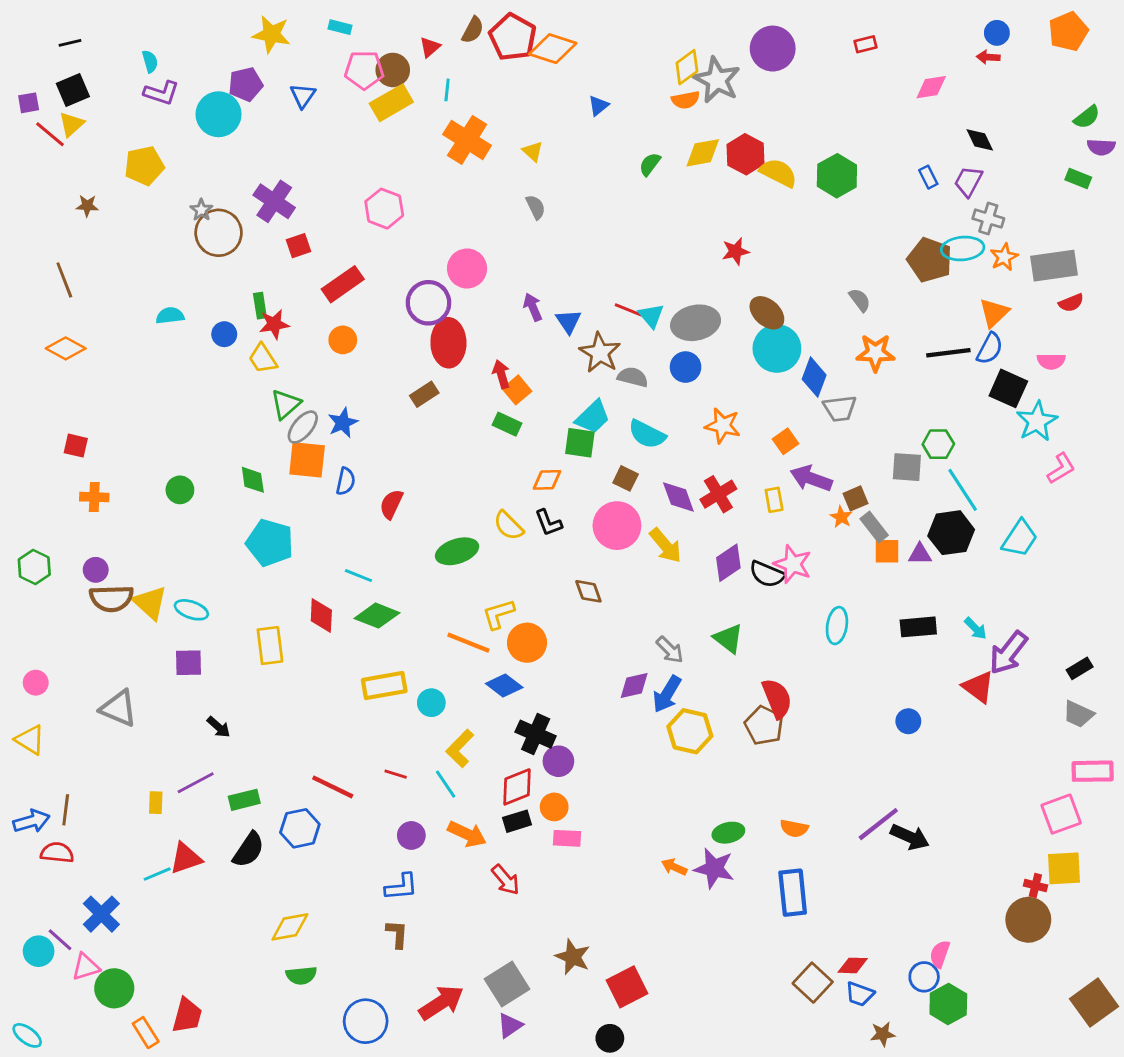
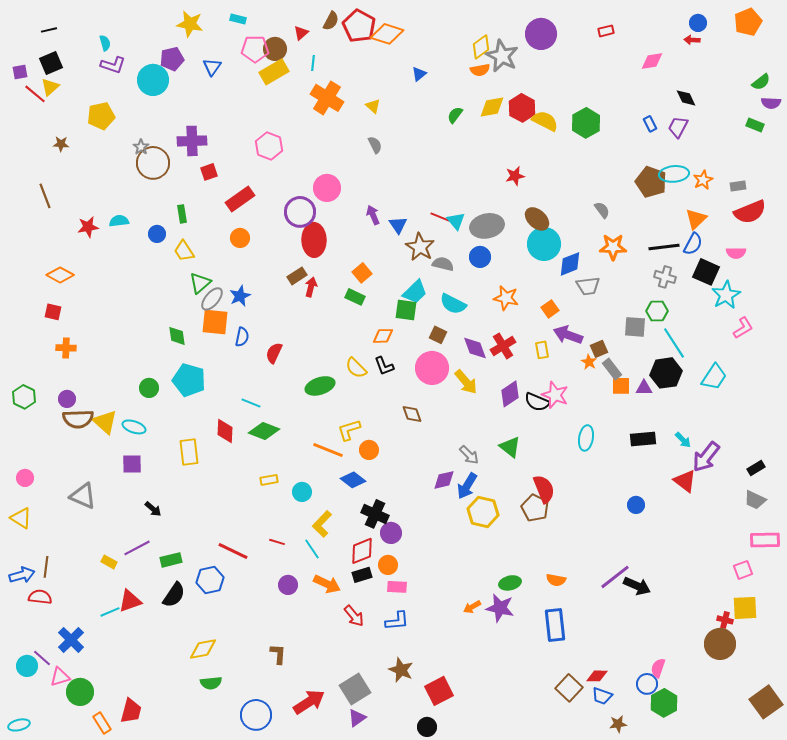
purple cross: (274, 201) -> (192, 141), turned -36
gray cross: (988, 219) -> (665, 277), moved
gray rectangle: (1054, 266) -> (738, 186), size x0.5
red semicircle: (1071, 303) -> (750, 212), size x1.8
red star: (274, 324) -> (88, 227), moved
orange diamond: (66, 348) -> (60, 275), moved
red arrow: (501, 374) -> (311, 287), moved, turned 30
blue diamond: (814, 377) -> (570, 264), turned 48
green circle: (180, 490) -> (149, 388), moved
orange circle: (527, 643) -> (369, 450), size x0.7
yellow rectangle: (384, 686) -> (269, 480), size x0.6
yellow rectangle: (156, 803) -> (109, 562), turned -63
pink square: (1061, 814) -> (743, 570), size x0.7
orange arrow: (674, 867) -> (472, 607), turned -54
blue L-shape: (401, 887) -> (397, 621), moved
cyan ellipse: (27, 1035) -> (19, 725), turned -50

